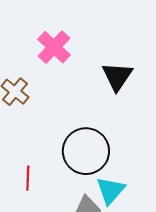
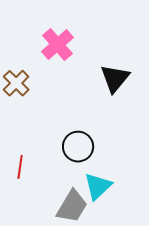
black circle: (86, 151) -> (78, 147), size x0.7

